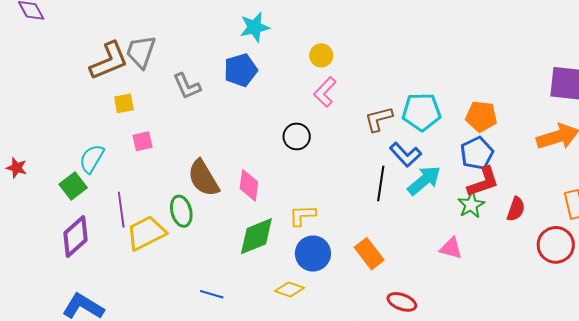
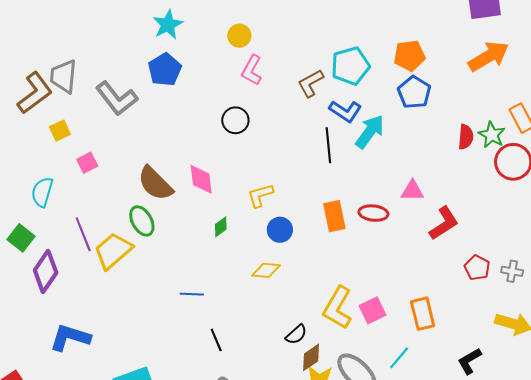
gray L-shape: (187, 86) -> (117, 98), size x1.4
red L-shape: (483, 182) -> (444, 223), moved
green square: (73, 186) -> (21, 238), moved
green star: (471, 205) -> (492, 135), moved
green diamond: (256, 236) -> (221, 227), size x0.5
blue circle: (313, 254) -> (280, 230), size x0.7
orange rectangle: (369, 254) -> (334, 216), turned 40
red ellipse: (402, 302) -> (373, 213), moved

